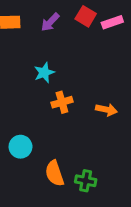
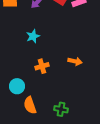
orange cross: (62, 102) -> (42, 66), moved
orange semicircle: (55, 173) -> (30, 105), moved

